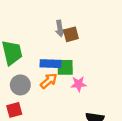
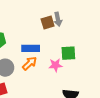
gray arrow: (60, 28) -> (58, 19), moved
green square: (65, 67) -> (68, 53), moved

